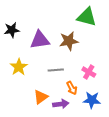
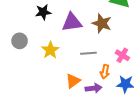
brown star: (69, 41) -> (102, 23), turned 30
orange arrow: (72, 88) -> (105, 72), turned 40

